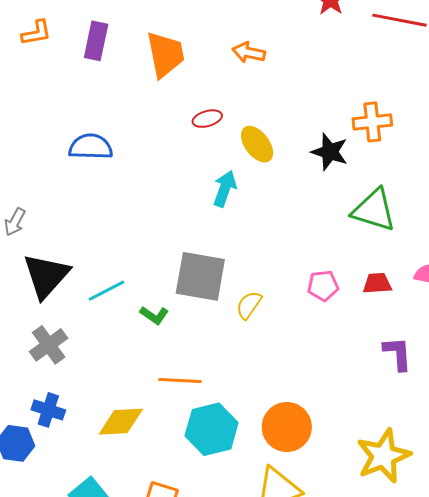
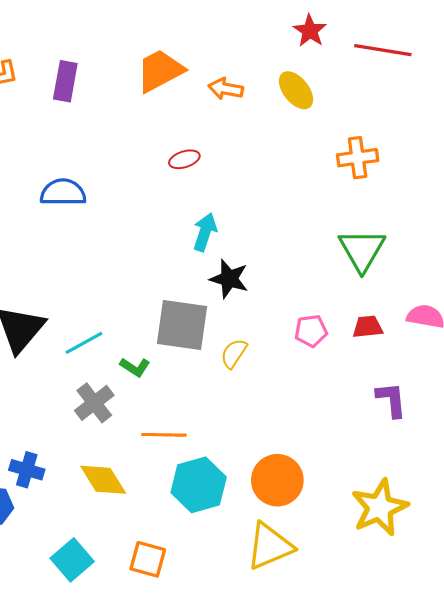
orange trapezoid: (165, 54) -> (160, 71), moved, turned -105
yellow ellipse: (257, 144) -> (296, 90), moved
black star: (330, 152) -> (229, 279), moved
green triangle: (374, 210) -> (362, 250), turned 45
gray cross: (49, 345) -> (94, 403), moved
yellow diamond: (121, 422) -> (103, 480), turned 63

